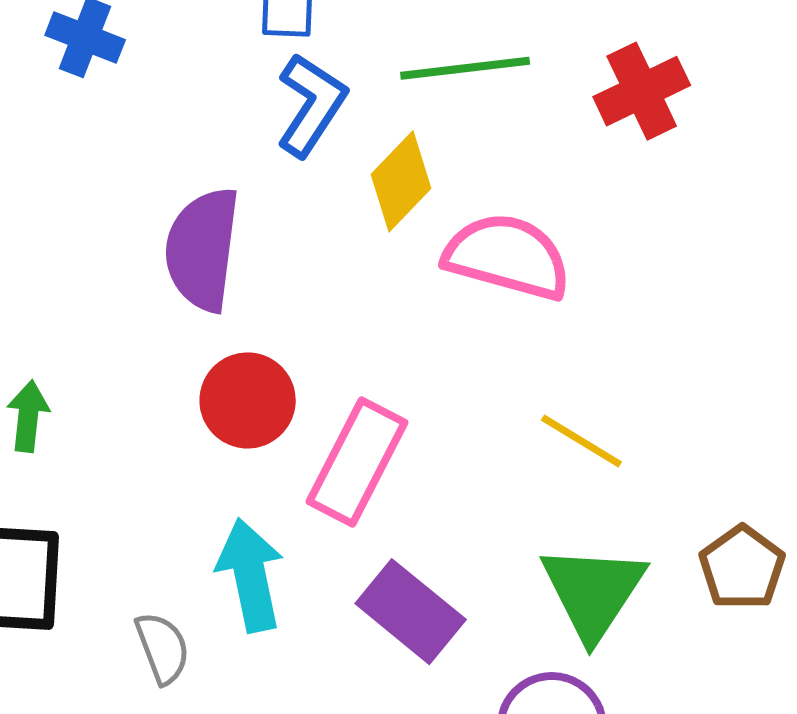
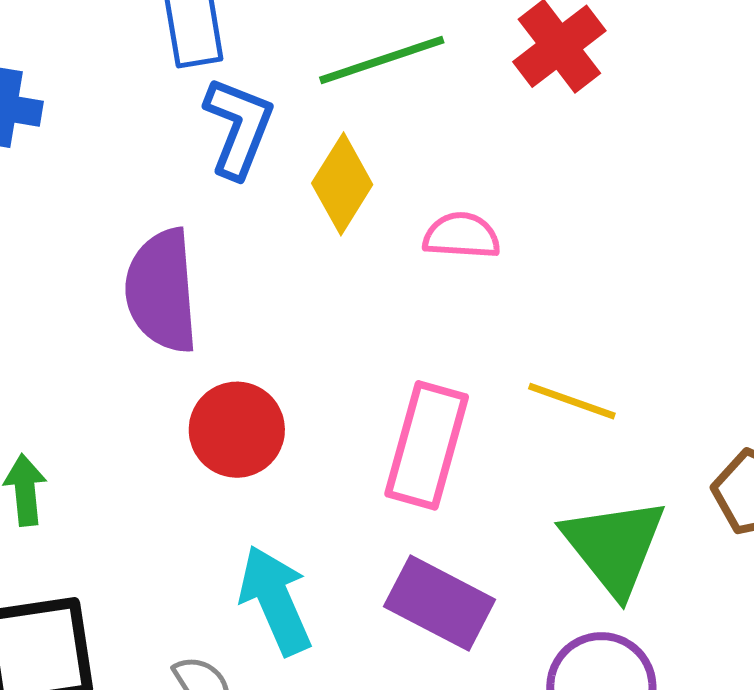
pink semicircle: (507, 257) -> (462, 236), size x0.6
pink rectangle: (357, 462) -> (427, 445), moved

